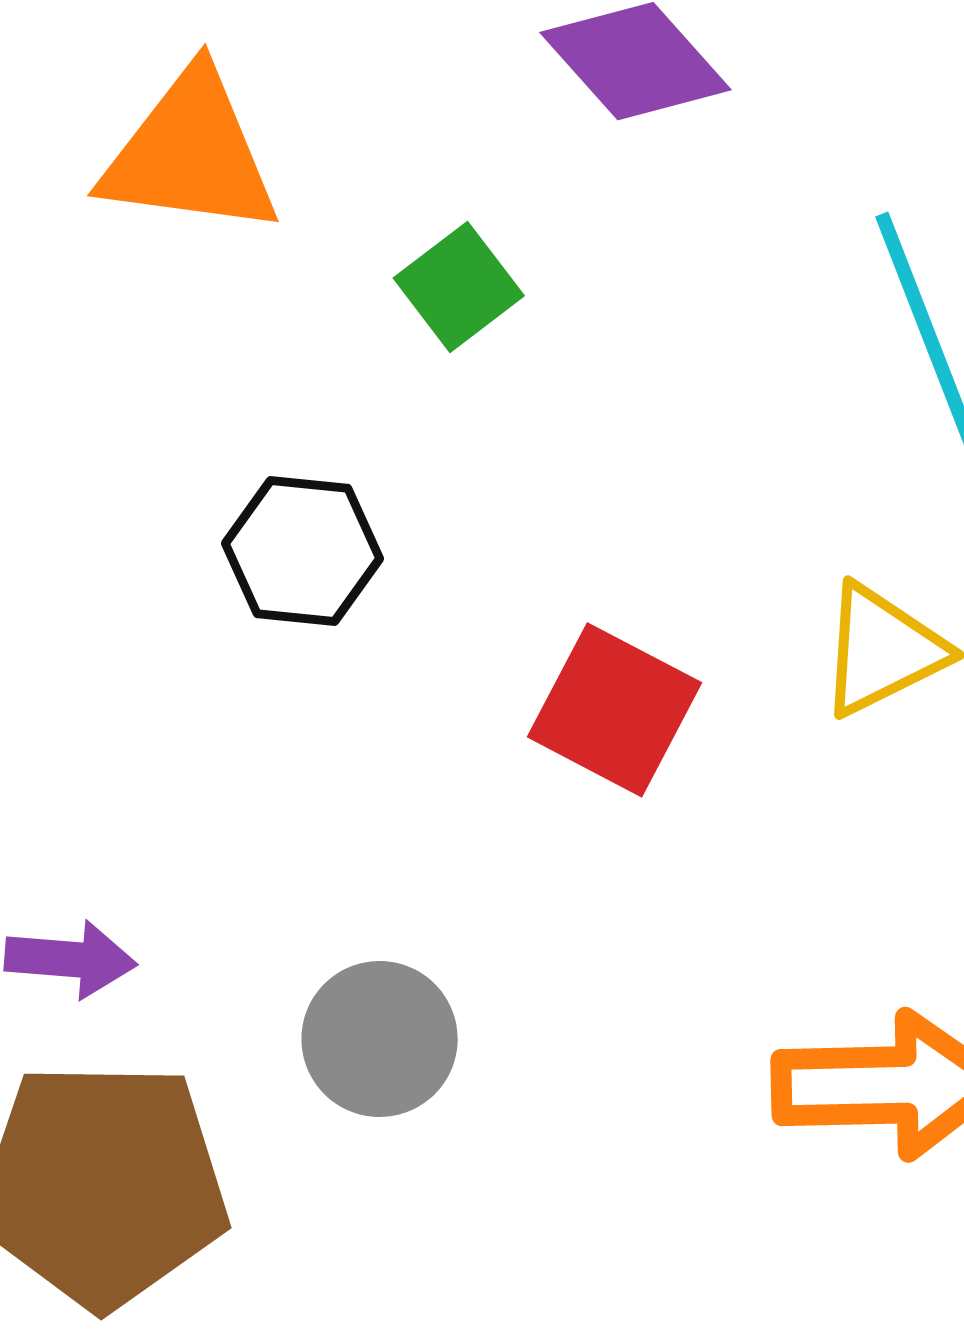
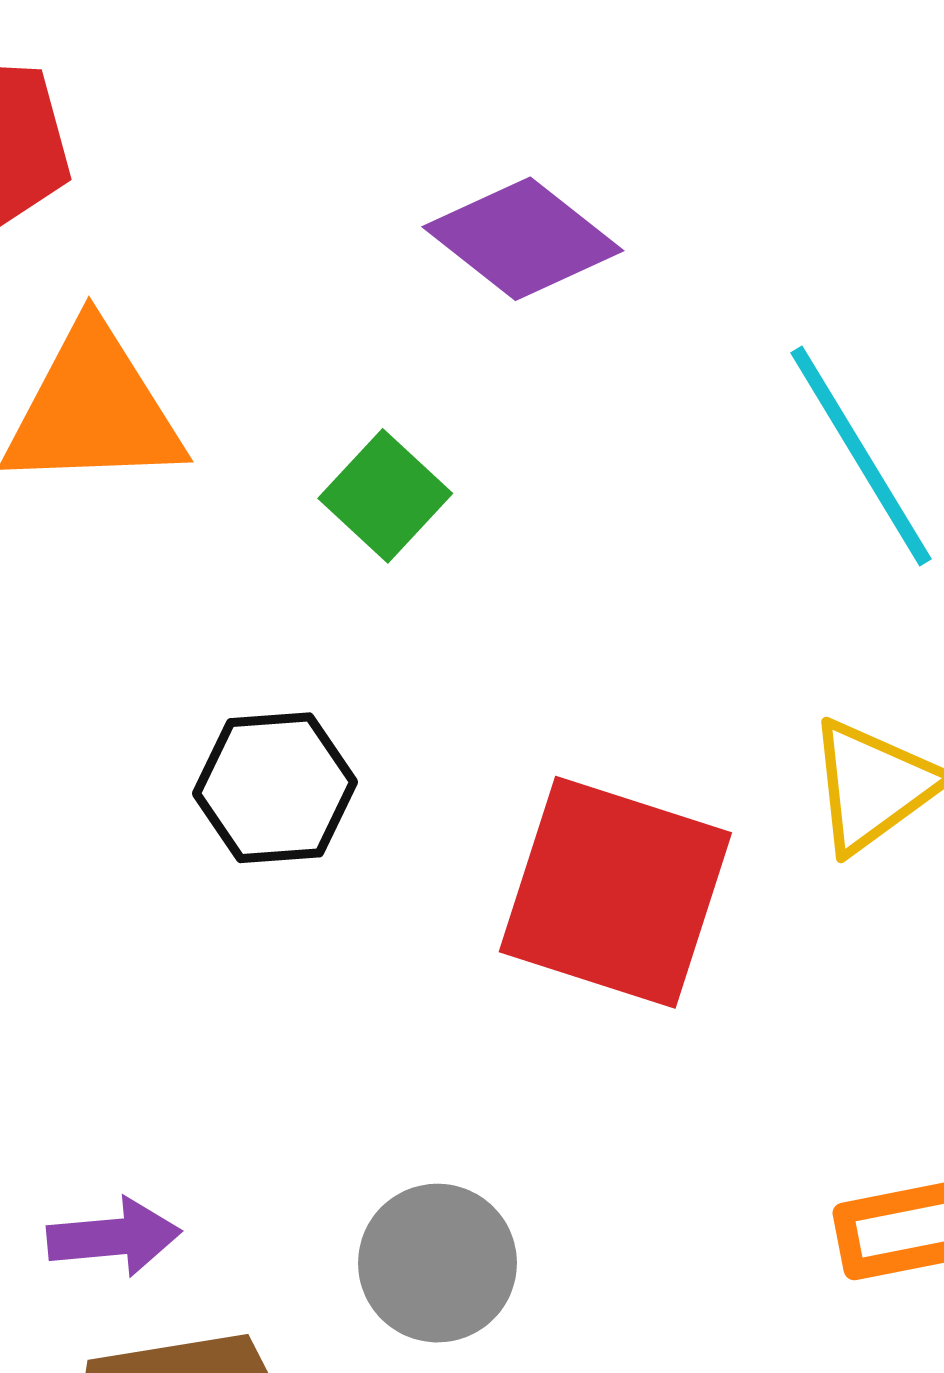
red square: (615, 710) -> (615, 892), size x1.4

